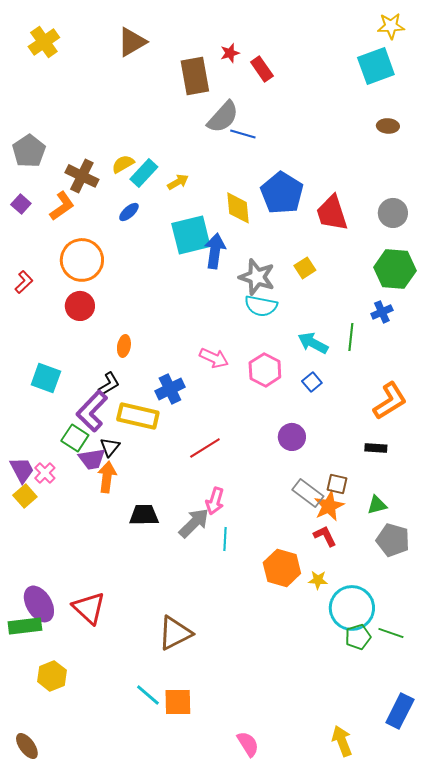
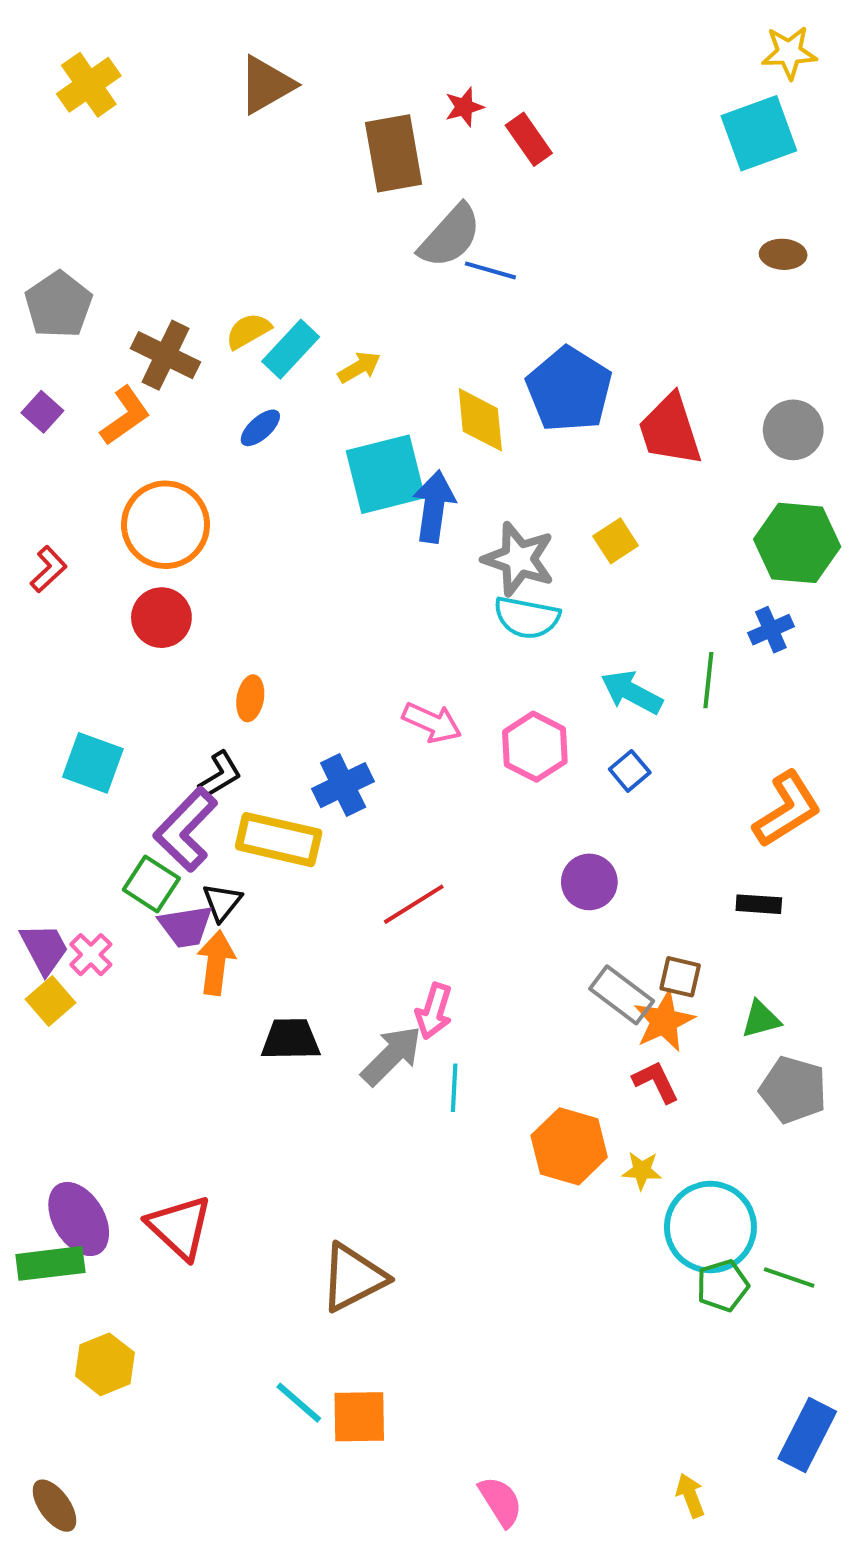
yellow arrow: (342, 741) -> (690, 1495), size x0.7

